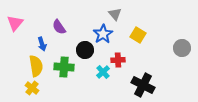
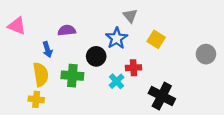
pink triangle: (15, 23) -> (17, 26), turned -48
purple semicircle: (59, 27) -> (67, 30), turned 119
yellow cross: (32, 88) -> (36, 99), turned -32

